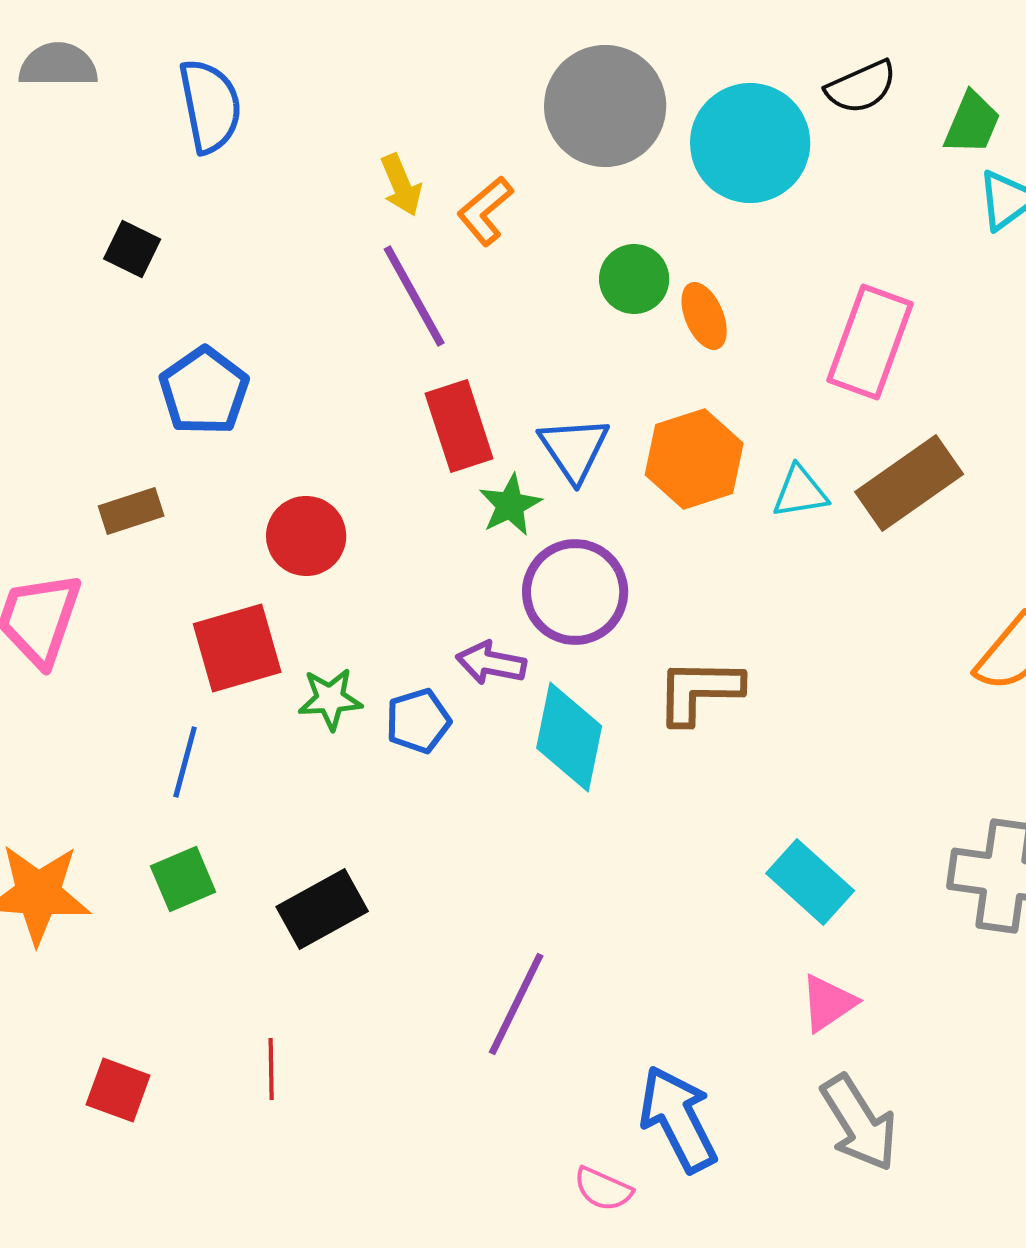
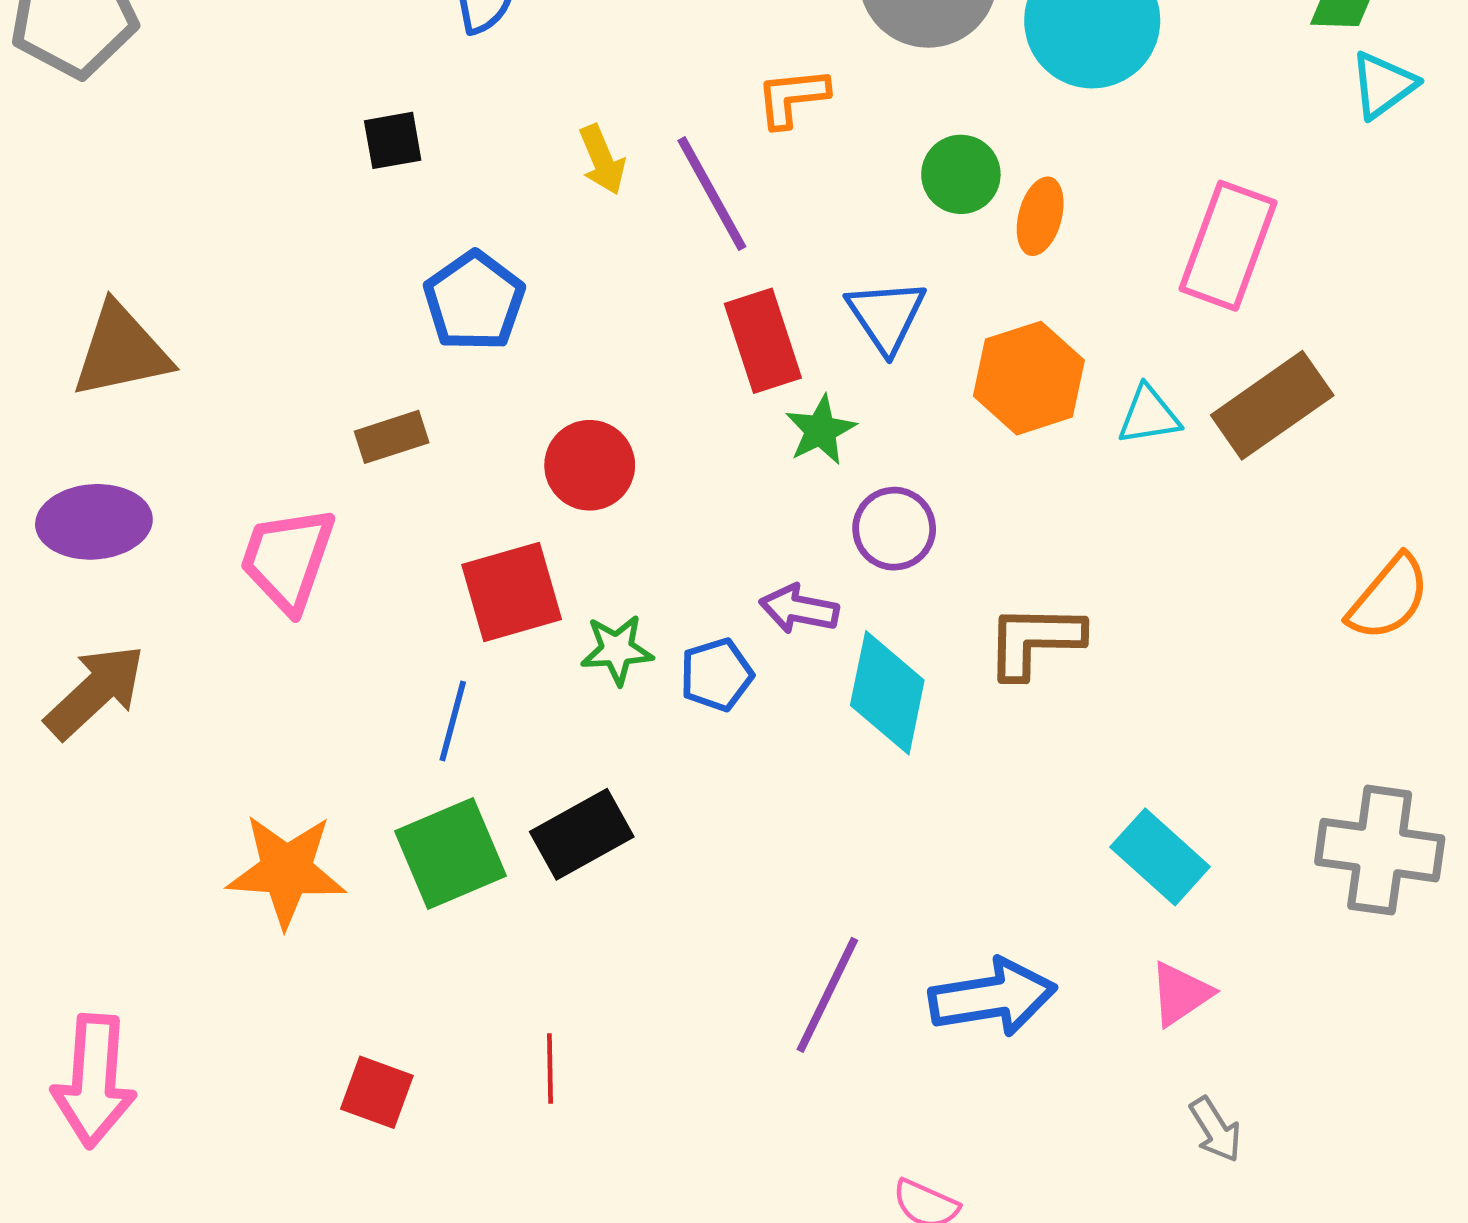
yellow arrow: (401, 185) -> (602, 160), moved
orange L-shape: (485, 211) -> (792, 97), turned 34
black square: (132, 249) -> (393, 140), turned -36
orange ellipse: (704, 316) -> (1040, 216), turned 38
blue triangle: (574, 449) -> (886, 316), moved
purple circle: (575, 592) -> (894, 529), size x0.7
green square: (183, 879) -> (450, 853), size x1.5
black rectangle: (322, 909) -> (582, 834), moved
blue arrow: (678, 1119) -> (993, 997), moved, turned 108
gray arrow: (859, 1123) -> (1216, 1130), size x0.6

